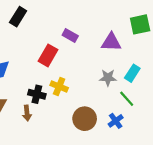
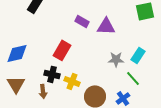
purple triangle: (111, 42) -> (106, 26), moved
red rectangle: (48, 55) -> (62, 50), moved
yellow cross: (59, 87) -> (72, 81), moved

